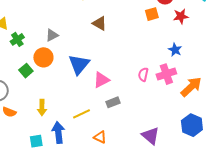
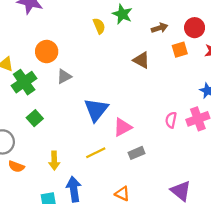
brown triangle: (100, 23) -> (141, 60), moved
green cross: (17, 39) -> (24, 82), size x1.5
orange circle: (43, 57) -> (47, 52), moved
yellow line: (82, 114) -> (96, 153), moved

